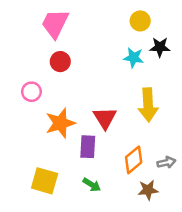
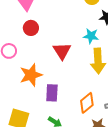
cyan star: (134, 58) -> (91, 36), moved
red triangle: (105, 118) -> (62, 51), moved

